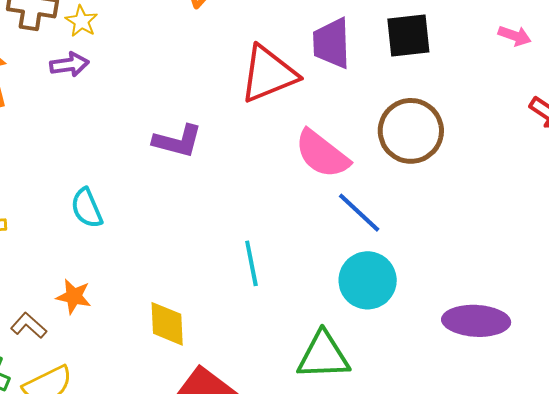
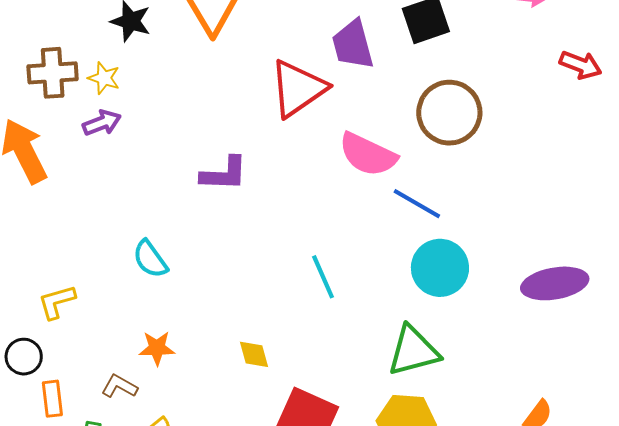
yellow diamond: (167, 324) -> (254, 354), size x0.7

